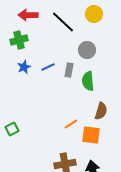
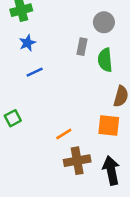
blue line: (48, 67) -> (35, 72), moved
orange line: (71, 124) -> (64, 134), moved

